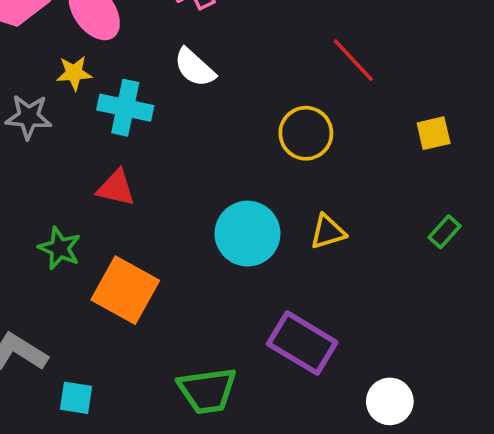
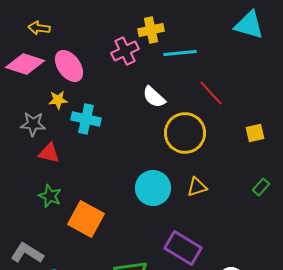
white semicircle: (195, 68) -> (154, 97), moved
yellow circle: (306, 133) -> (185, 133), size x1.4
red triangle: (116, 188) -> (49, 153), moved

